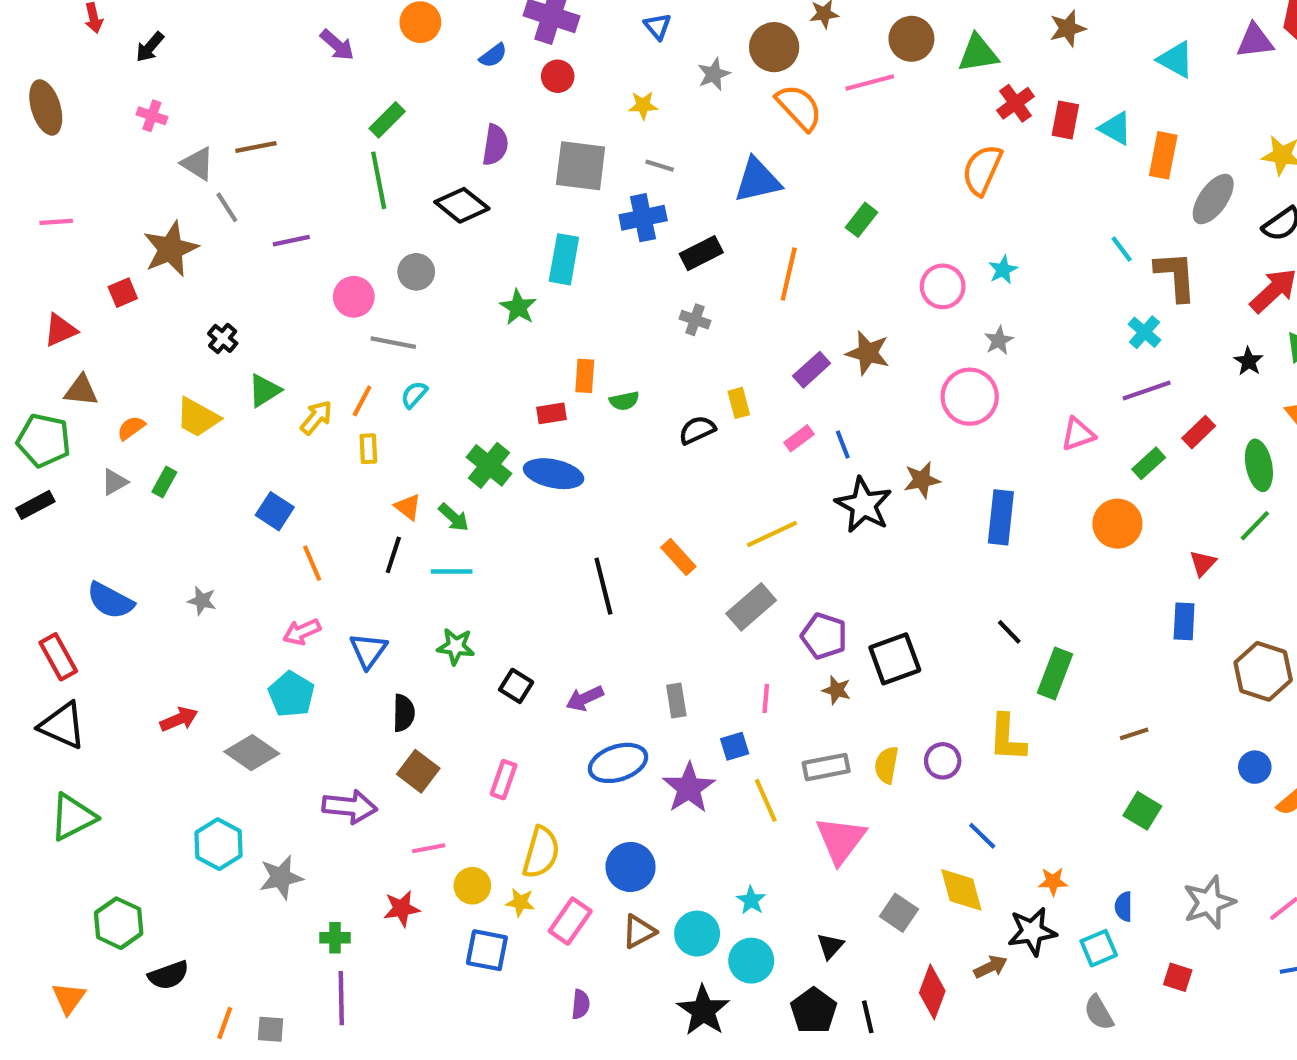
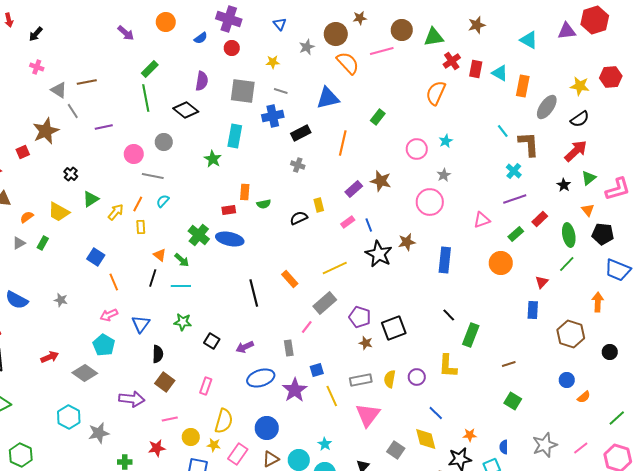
pink line: (766, 698) -> (307, 327), moved, turned 32

